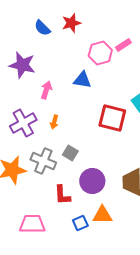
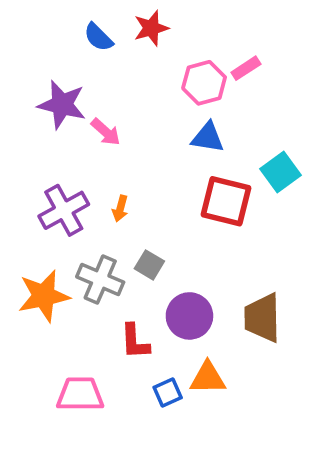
blue triangle: (82, 80) -> (208, 137), moved
pink arrow: (46, 90) -> (106, 132), moved, turned 114

